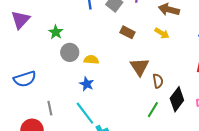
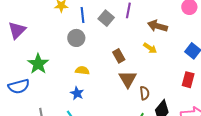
green star: (56, 32) -> (38, 64), moved, size x1.5
brown rectangle: (128, 32) -> (119, 56), moved, turned 32
gray circle: (70, 52) -> (76, 38), moved

